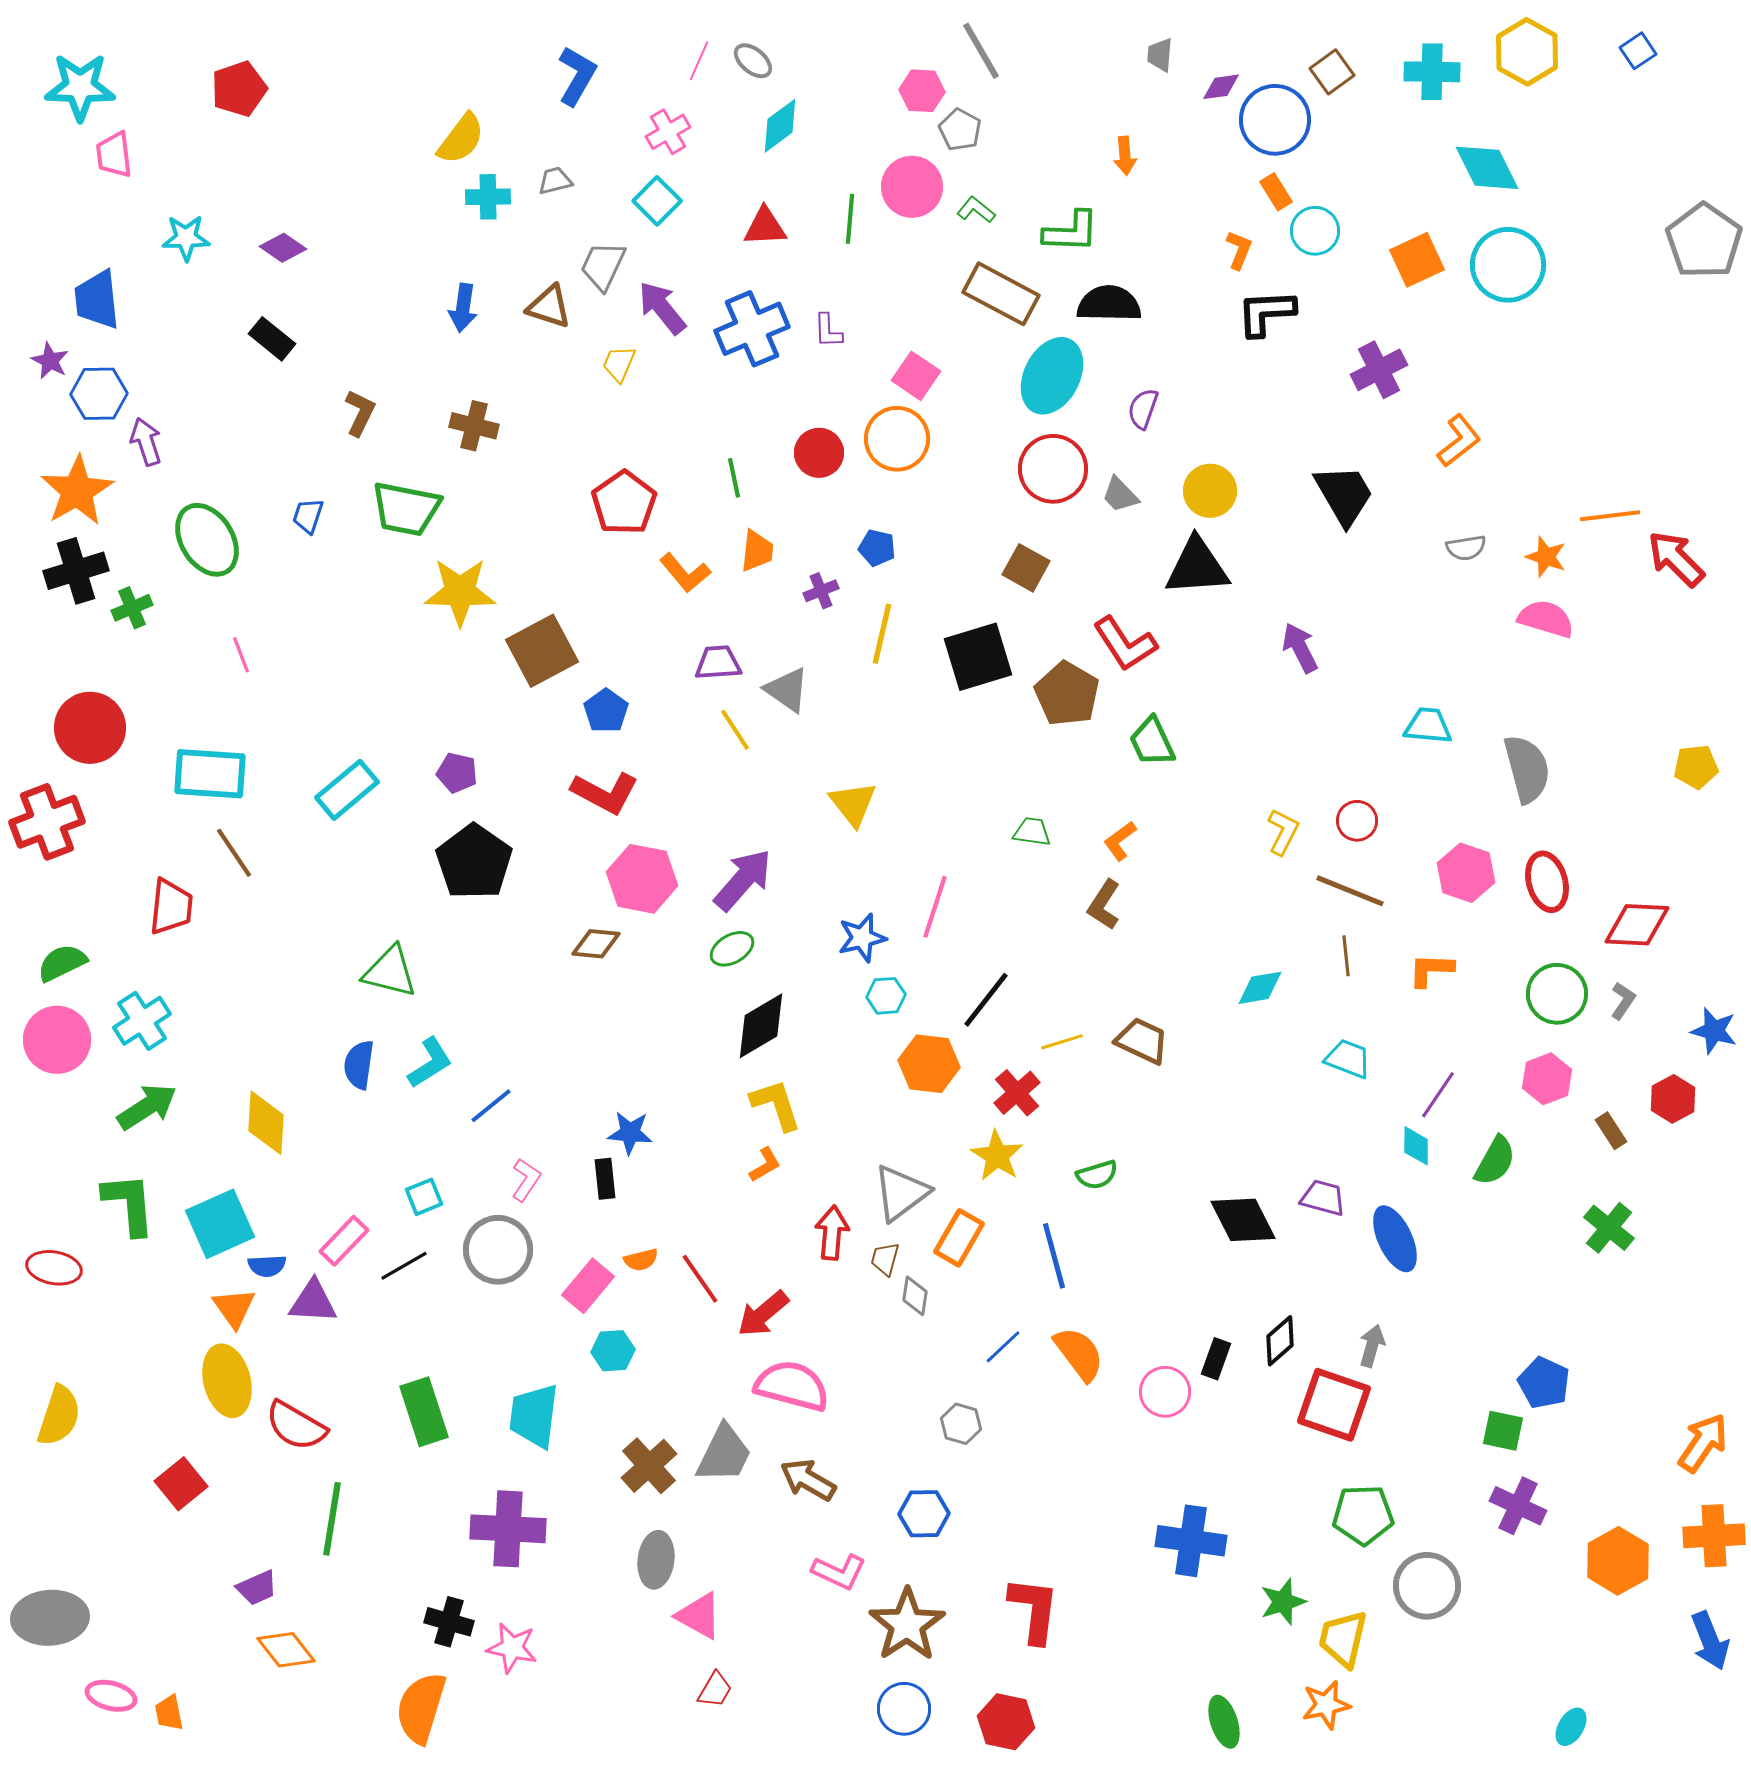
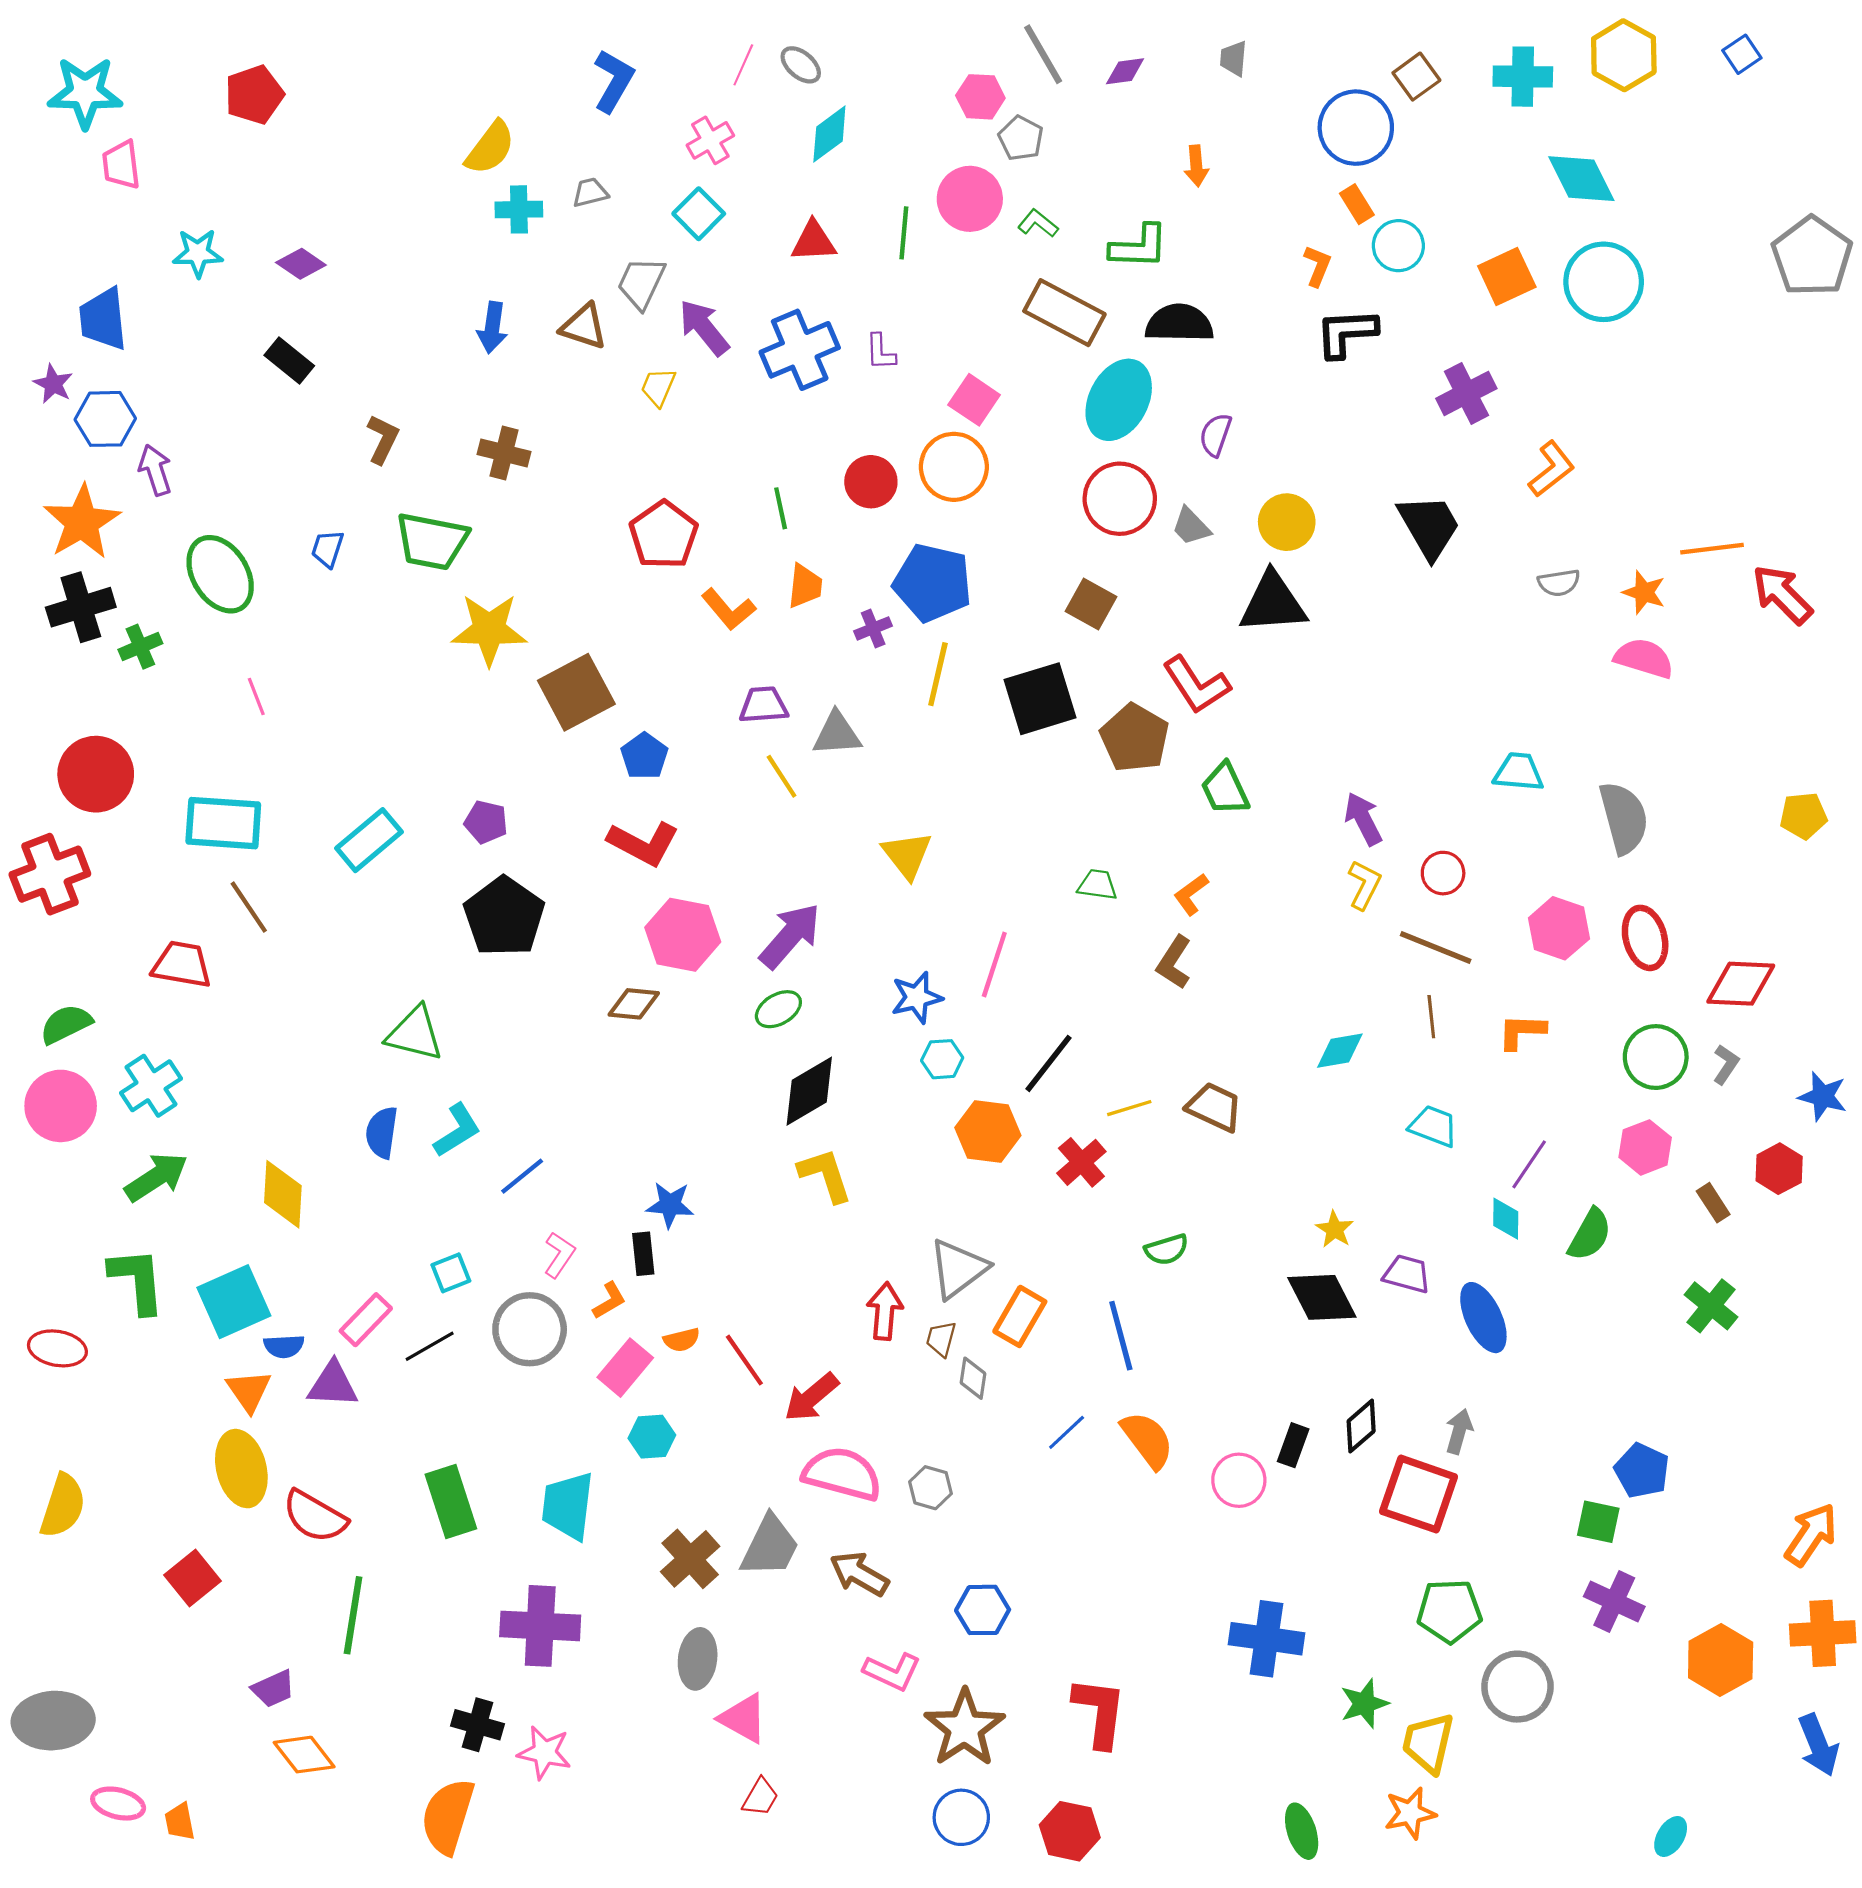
purple diamond: (1221, 87) -> (1125, 71), moved
blue pentagon: (877, 548) -> (933, 583), size x2.0
purple arrow: (1300, 648) -> (1363, 819), moved
gray triangle: (787, 690) -> (837, 734), turned -39
red trapezoid: (171, 907) -> (182, 965), turned -86
yellow star: (997, 1156) -> (1335, 1229), moved, size x0.7
orange L-shape: (765, 1165) -> (609, 1301), moved
gray hexagon: (961, 1424) -> (930, 1488), moved

